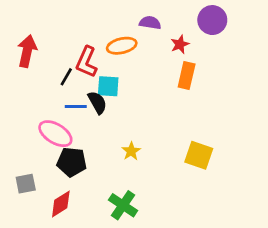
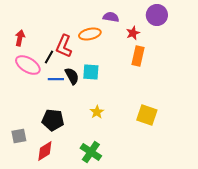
red arrow: (27, 51) -> (20, 38), size x0.7
cyan square: (108, 86) -> (91, 72), moved
pink ellipse: (55, 134) -> (28, 65), moved

